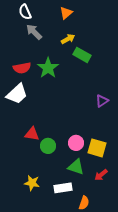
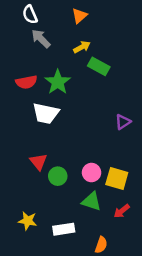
white trapezoid: (17, 94) -> (46, 113), moved, turned 55
red triangle: (32, 134) -> (38, 162), turned 42
yellow star: (32, 183) -> (28, 221), moved
white rectangle: (63, 188) -> (64, 229), moved

